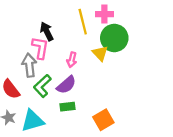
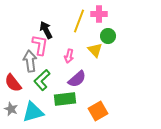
yellow line: (83, 22) -> (79, 21), turned 35
green circle: (114, 38) -> (108, 36), size x0.6
purple semicircle: (66, 85) -> (77, 79), moved
green rectangle: (67, 107) -> (65, 99), size x1.5

